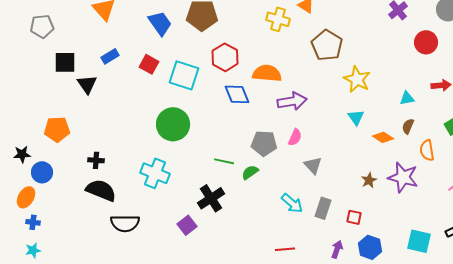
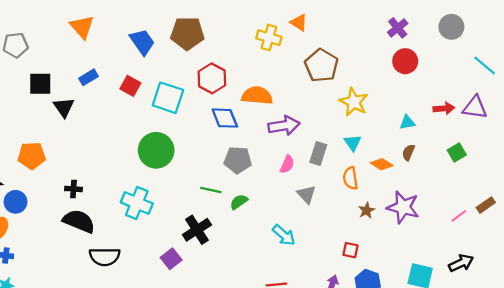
red circle: (426, 42) -> (405, 61), moved
gray pentagon: (264, 143) -> (238, 160), moved
orange semicircle: (427, 150) -> (350, 178), moved
gray rectangle: (323, 208) -> (318, 154), moved

